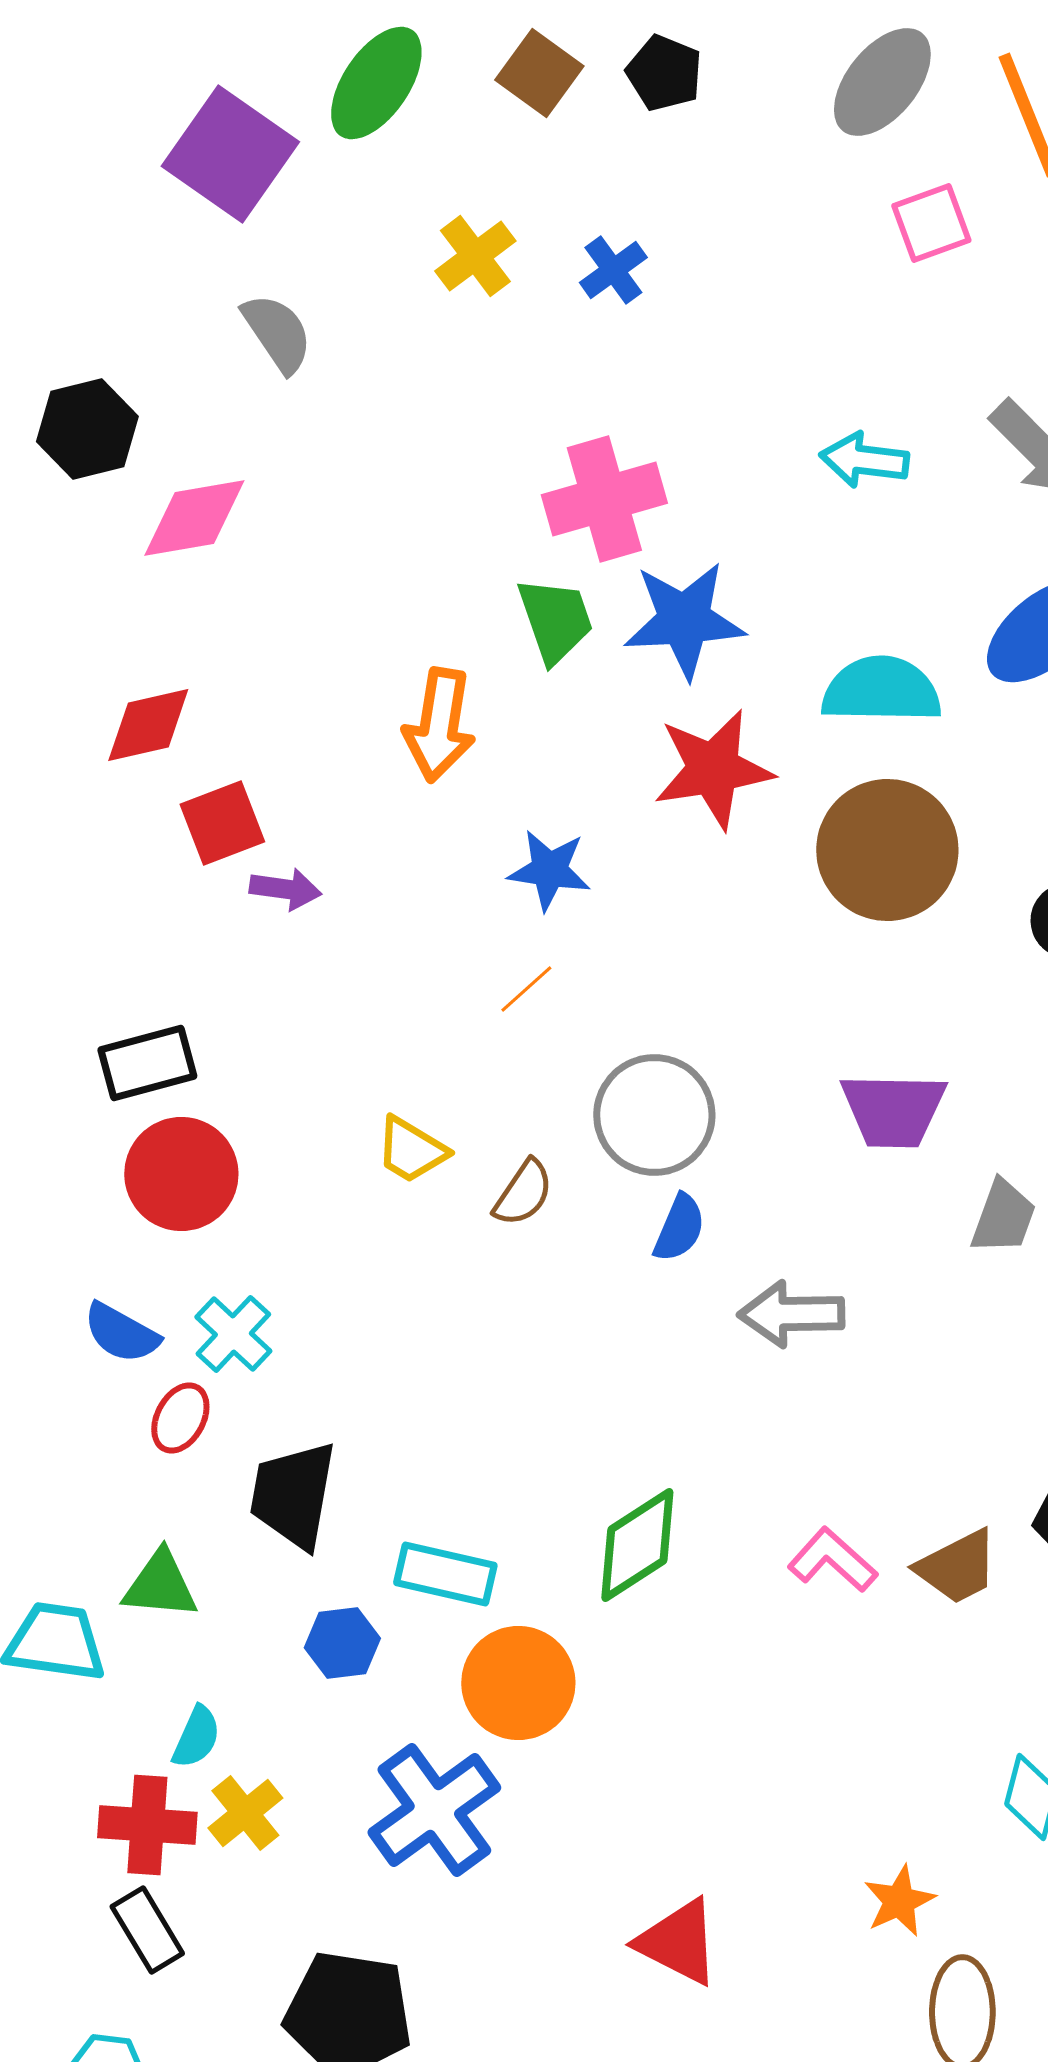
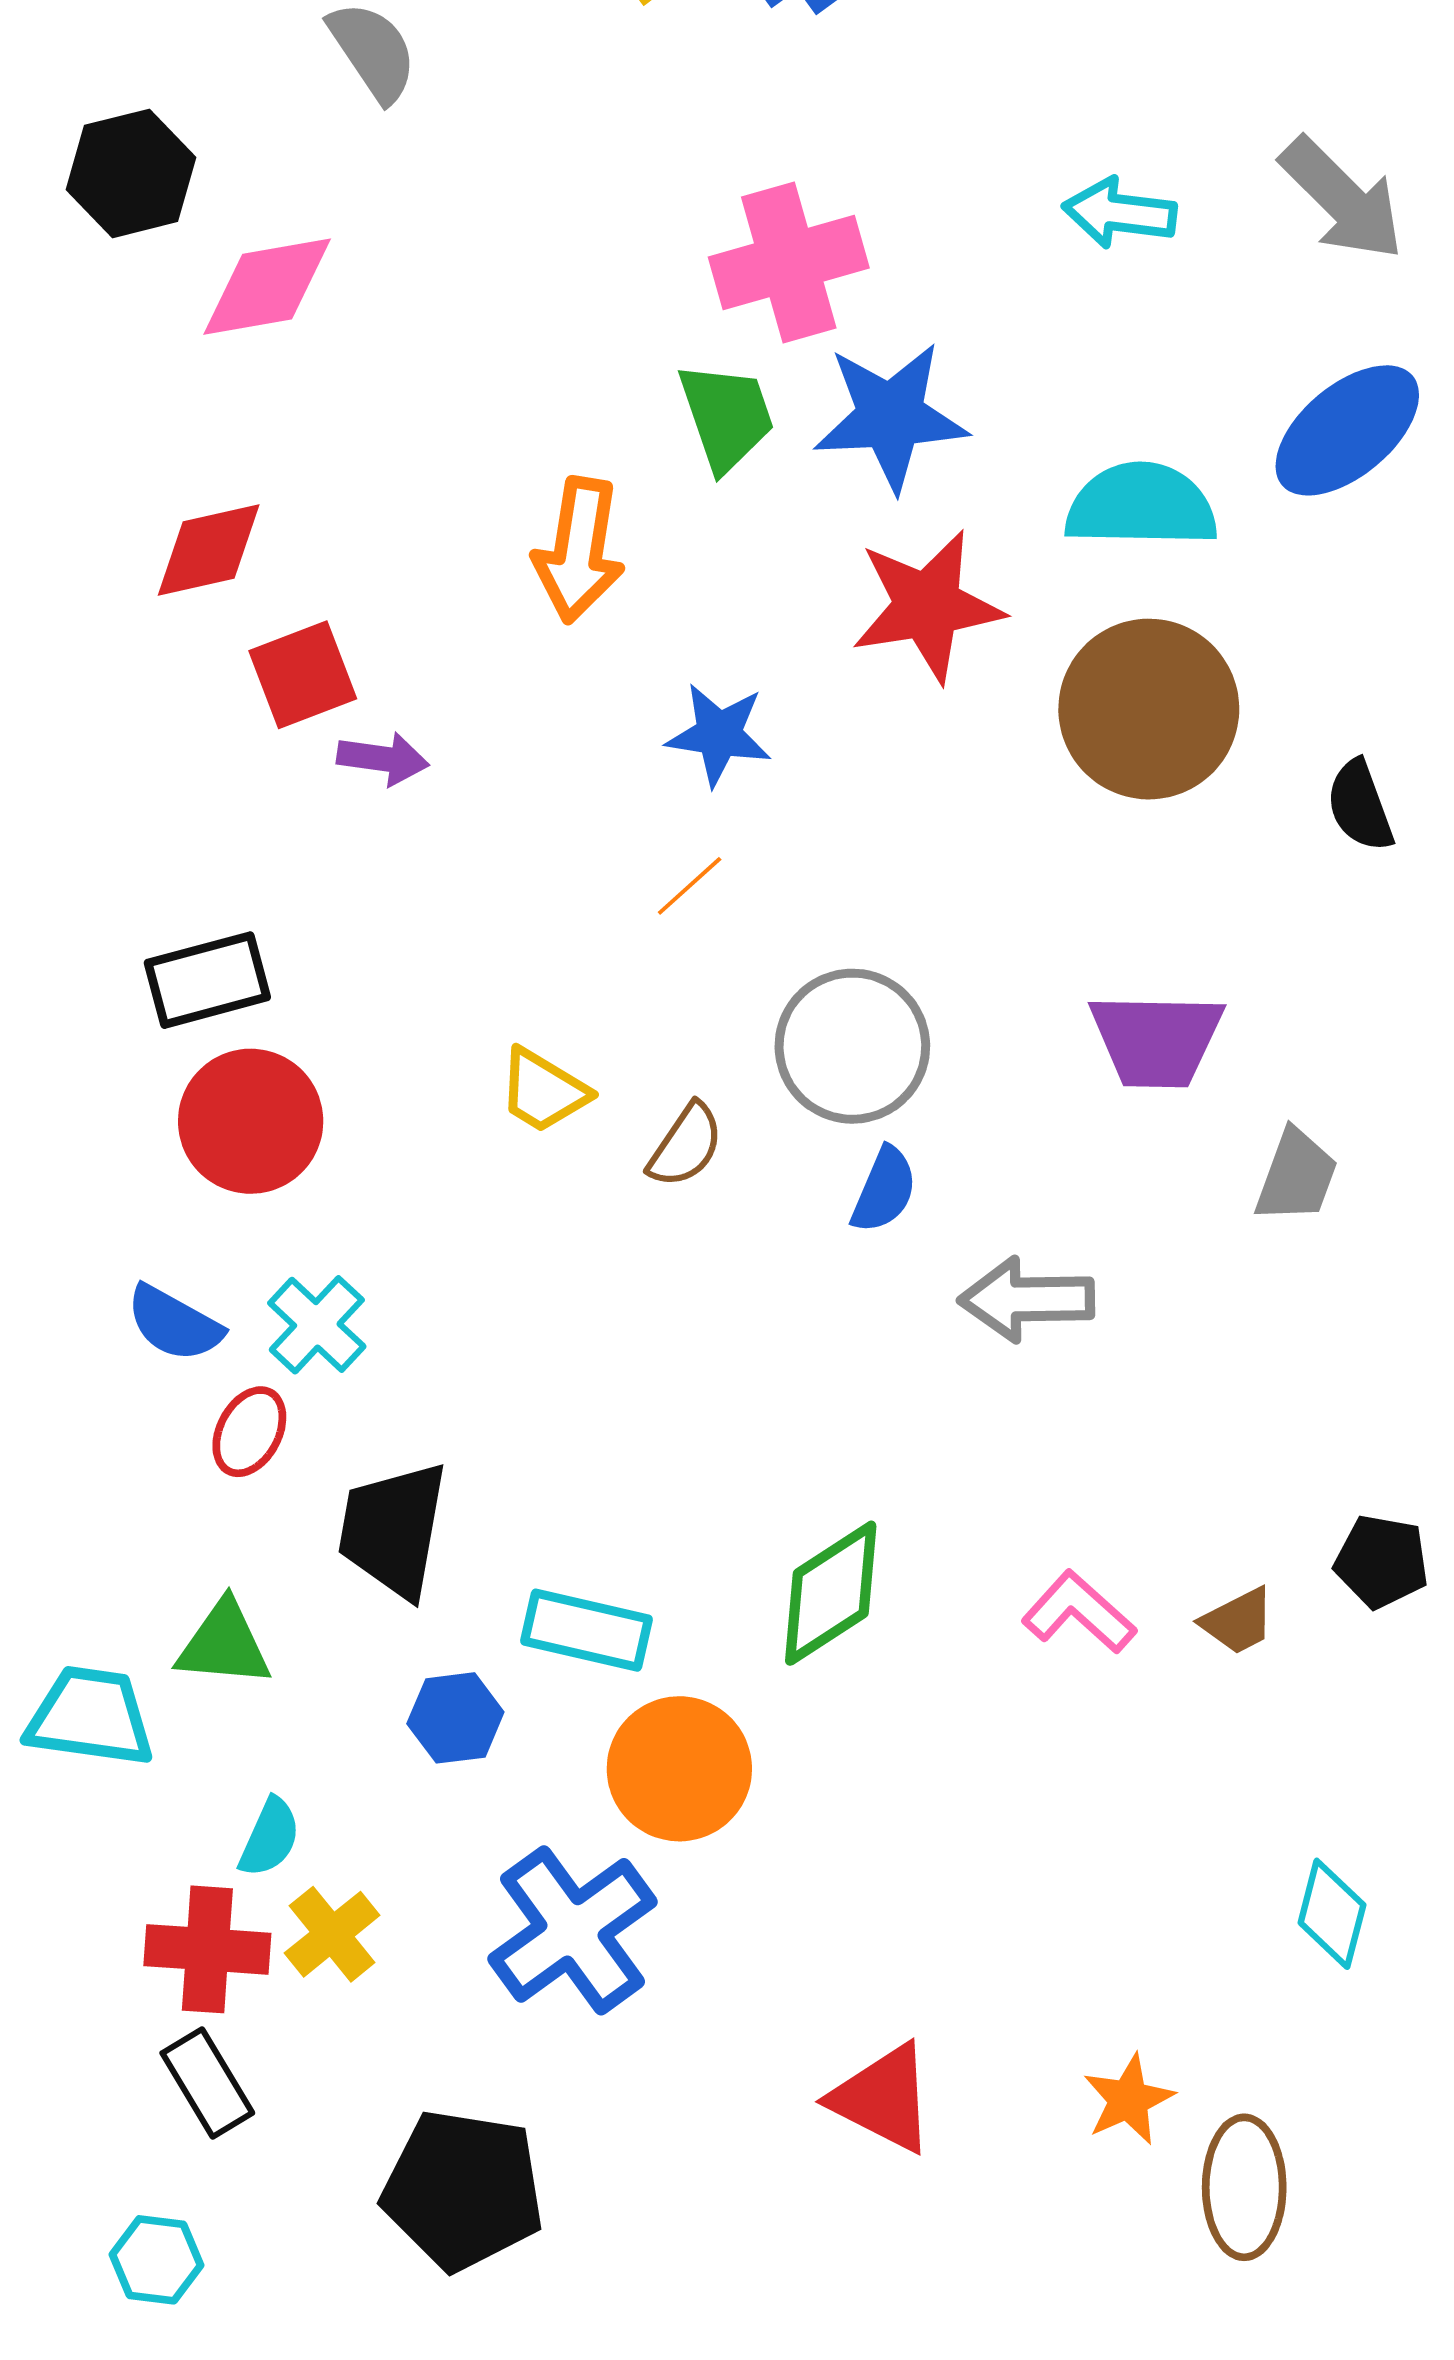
brown trapezoid: (957, 1567) -> (1238, 1621), size x0.7
orange star: (899, 1901) -> (1128, 2100), moved

